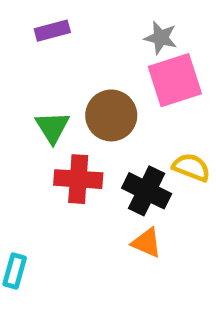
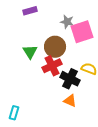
gray star: (161, 38) -> (67, 22), moved
red cross: (78, 179) -> (52, 66), moved, turned -30

